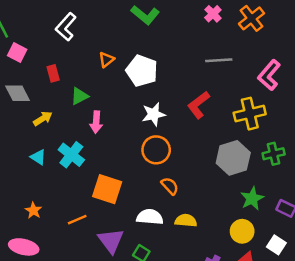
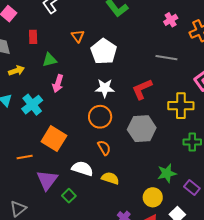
orange triangle: (106, 60) -> (78, 36), turned -40
gray hexagon: (233, 158) -> (142, 129), moved

